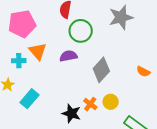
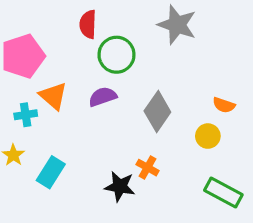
gray star: (121, 17) -> (177, 25), turned -30
yellow circle: (111, 102) -> (208, 136), moved

